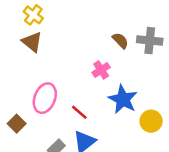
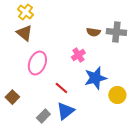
brown semicircle: (120, 41) -> (93, 32), turned 144
pink ellipse: (45, 98) -> (37, 63), moved
blue star: (123, 99) -> (95, 78), turned 30

